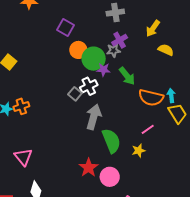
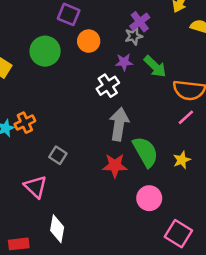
green circle: (94, 59) -> (45, 51), moved
gray square: (75, 94) -> (58, 155), moved
pink line: (148, 129) -> (186, 117), moved
red star: (89, 168) -> (115, 165), moved, turned -30

